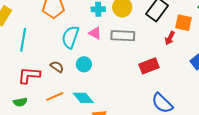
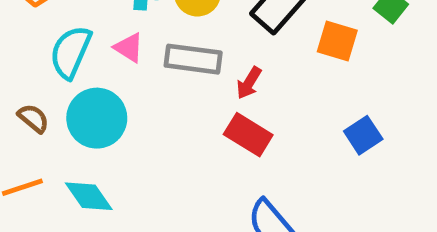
red arrow: (170, 38) -> (249, 83), moved
cyan circle: (84, 64) -> (97, 118), size x1.6
red rectangle: (149, 66) -> (248, 135), turned 48

